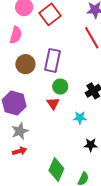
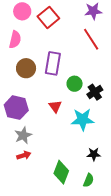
green circle: (60, 87) -> (75, 84), moved
cyan star: (80, 118) -> (83, 119), size x1.6
black star: (91, 145) -> (94, 154), moved

